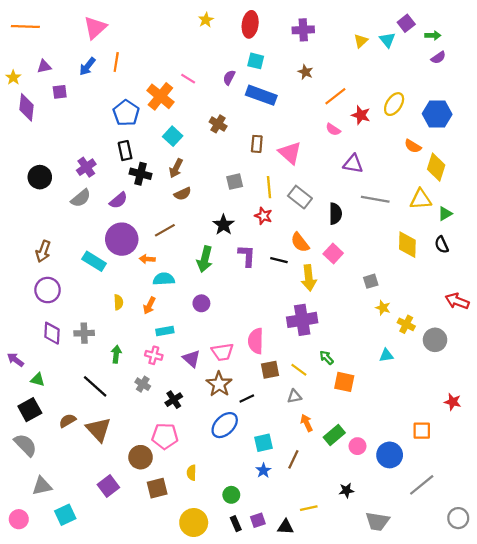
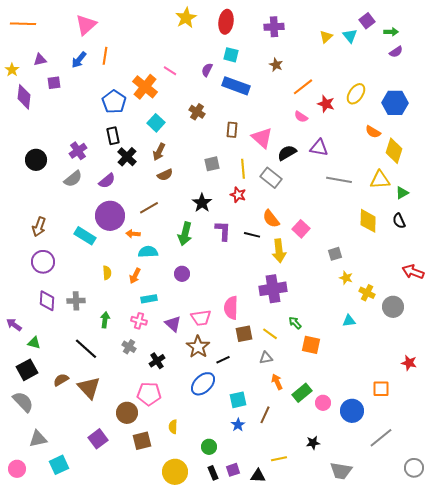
yellow star: (206, 20) -> (186, 18), size x1.5
black cross: (141, 174) -> (127, 157), turned 30
black semicircle: (335, 214) -> (287, 153), moved, turned -120

